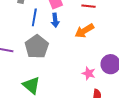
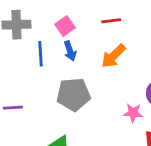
gray pentagon: (37, 47) -> (74, 94), moved, turned -30

